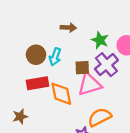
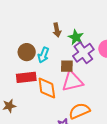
brown arrow: (68, 28) -> (57, 30), turned 72
green star: (100, 40) -> (76, 37), moved
purple cross: (106, 65) -> (83, 53), moved

